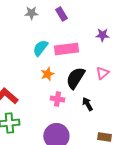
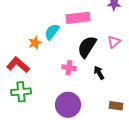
cyan semicircle: (40, 48) -> (52, 32), moved
orange star: (47, 74) -> (35, 43), moved

